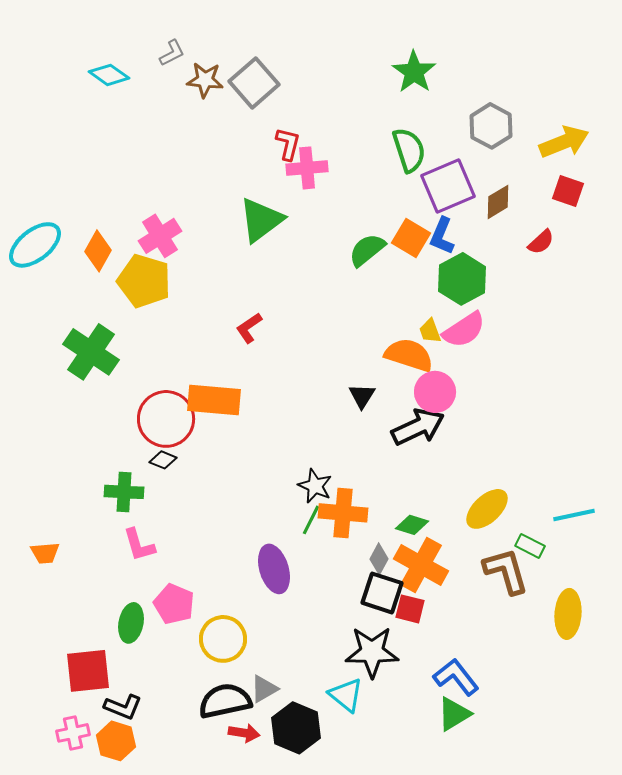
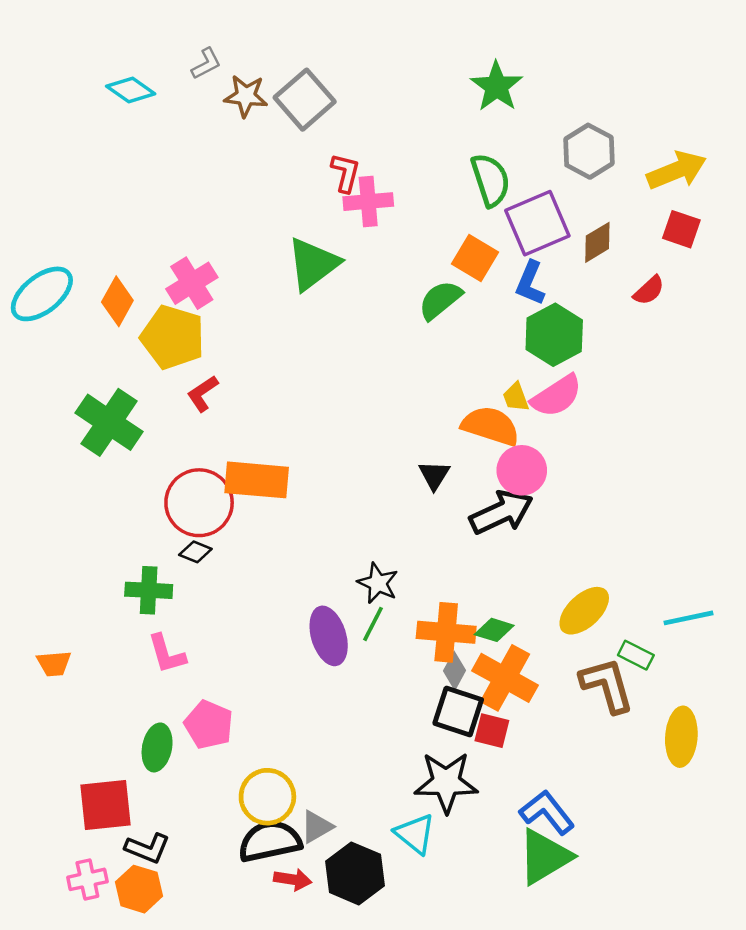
orange square: (411, 238) -> (475, 258), moved
red L-shape: (249, 328) -> (203, 394), moved
orange cross: (343, 513) -> (446, 632), moved
purple ellipse: (274, 569) -> (329, 636), moved
yellow circle: (223, 639) -> (267, 797), moved
green triangle: (454, 714) -> (545, 857), size x1.4

